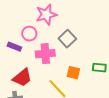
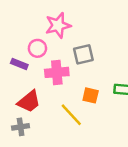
gray square: (67, 39) -> (83, 54), turned 30

